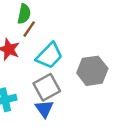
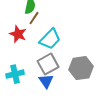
gray hexagon: (92, 71) -> (81, 68), moved

